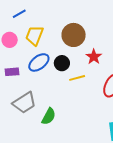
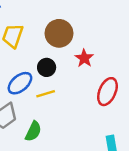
blue ellipse: (39, 62) -> (20, 83), moved
yellow line: (77, 78) -> (46, 94), moved

